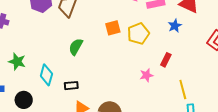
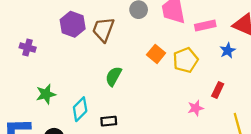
orange square: (113, 28) -> (156, 54), turned -35
green star: (17, 62) -> (46, 94), turned -30
cyan diamond: (46, 75) -> (80, 109), turned 30

